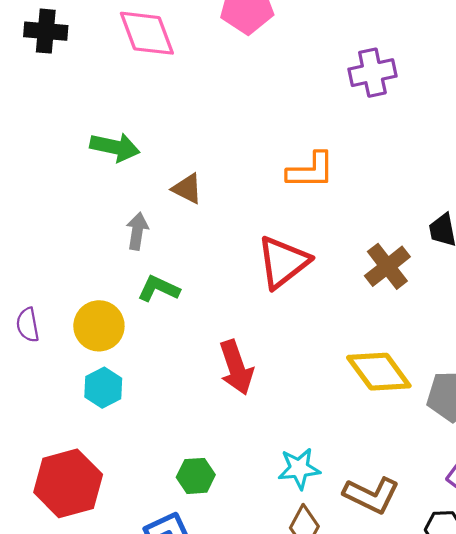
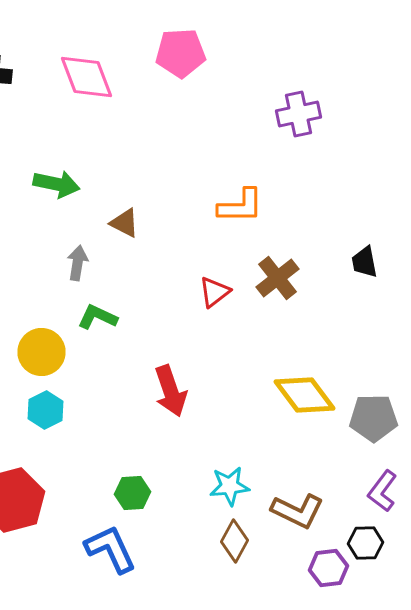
red triangle: (283, 262) -> (214, 292), size x0.6
brown cross: (387, 266) -> (278, 278), moved

